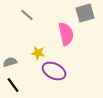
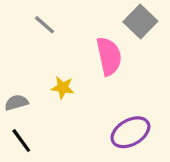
gray square: (85, 13) -> (140, 21), turned -30
purple ellipse: (54, 71) -> (130, 132), moved, turned -55

